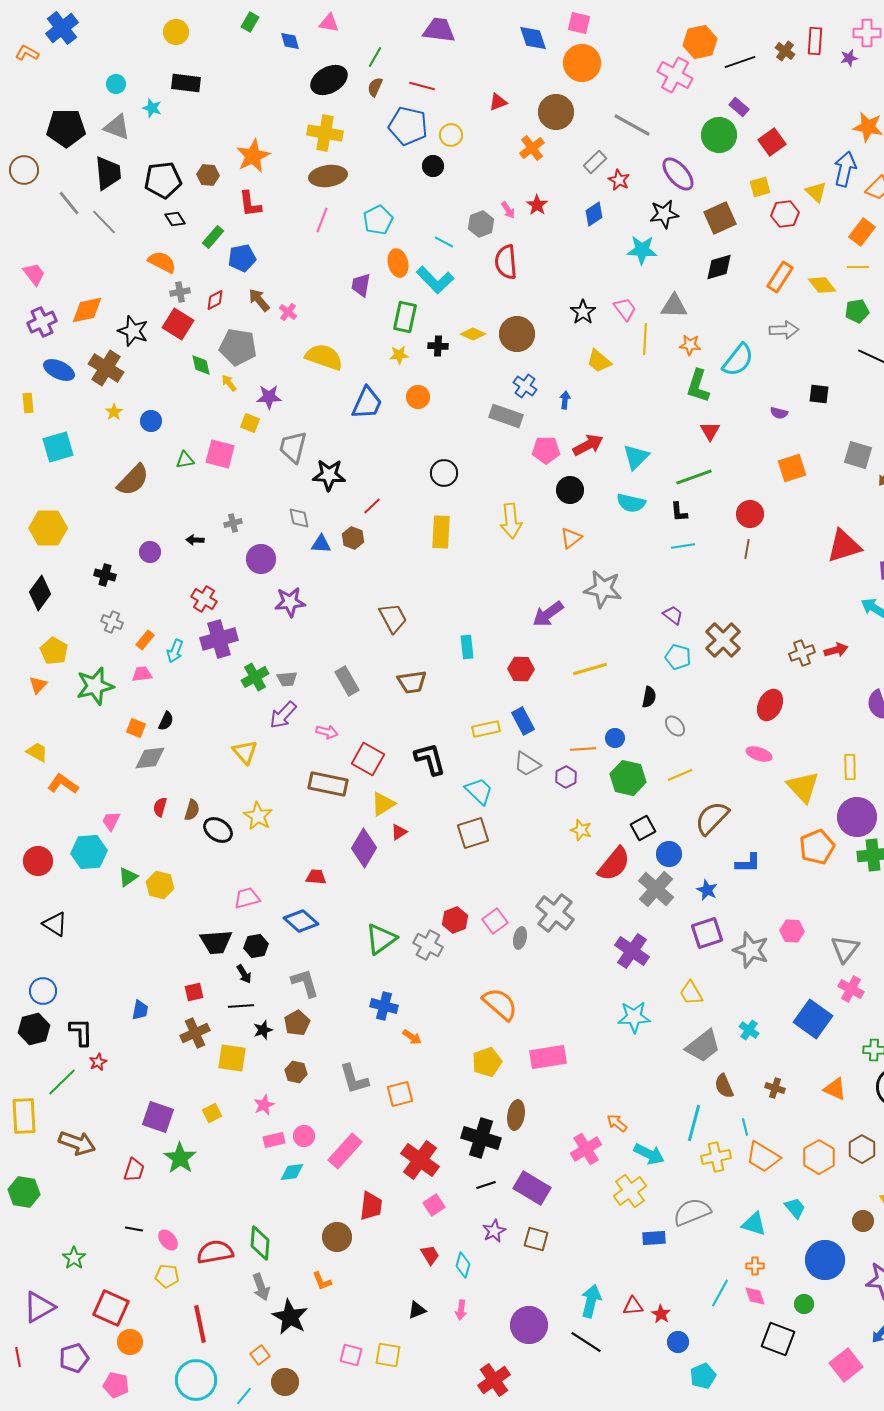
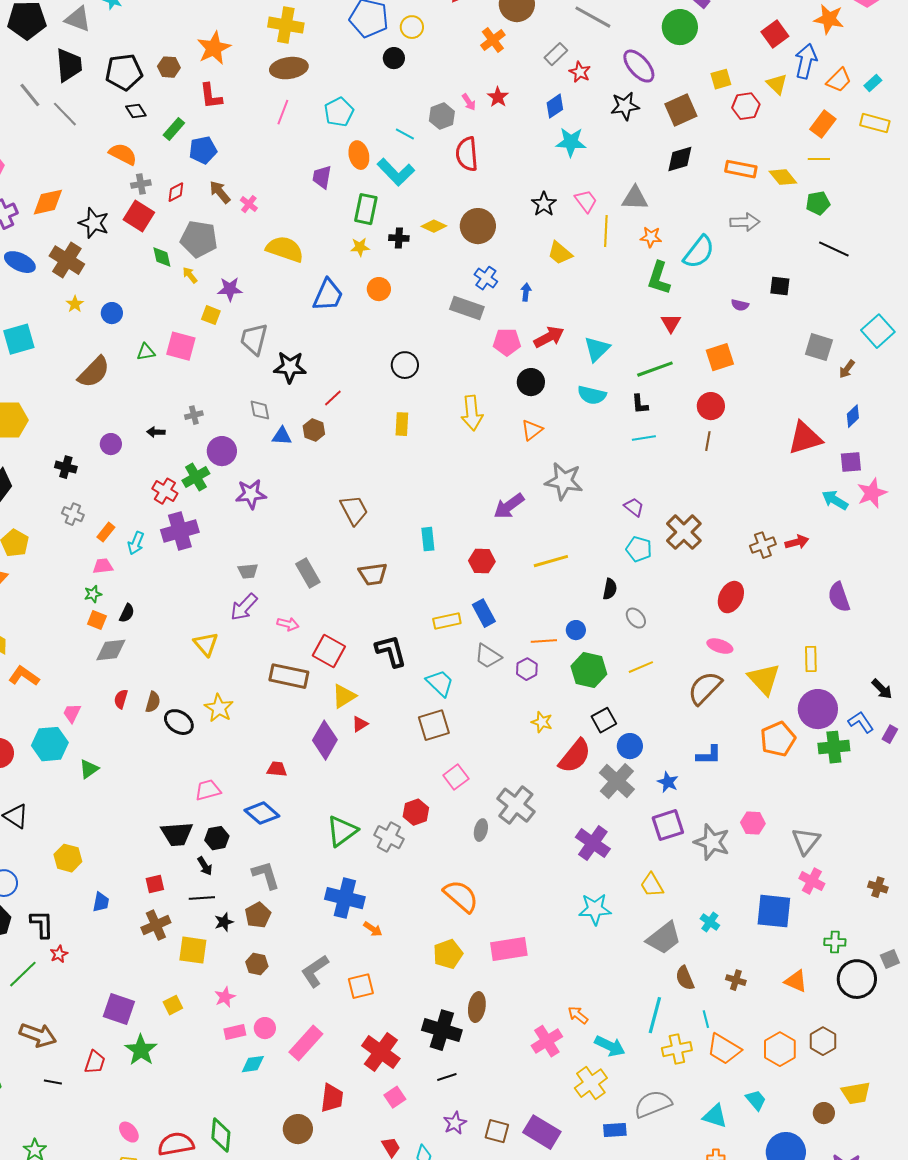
red square: (772, 142) -> (775, 34), moved
cyan star: (642, 250) -> (571, 142), moved
orange rectangle: (780, 277) -> (741, 169), turned 68
orange square: (792, 468) -> (720, 357), moved
yellow rectangle: (441, 532) -> (402, 424), size x0.7
green cross: (255, 677) -> (196, 477), moved
green star: (95, 686) -> (93, 594), moved, size x0.5
brown semicircle: (712, 818) -> (705, 688), moved
yellow hexagon: (160, 885) -> (68, 858), moved
pink square: (495, 921) -> (456, 777), moved
blue cross: (384, 1006) -> (345, 898), size x1.4
blue square: (813, 1019) -> (774, 911), turned -30
gray L-shape: (354, 1079) -> (315, 971), turned 72
purple rectangle: (532, 1188) -> (542, 1132), moved
black line: (134, 1229) -> (53, 1082), moved

